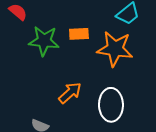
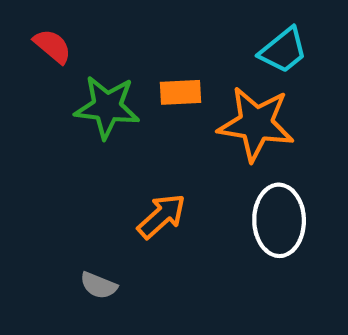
white ellipse: (111, 105) -> (279, 220), moved

